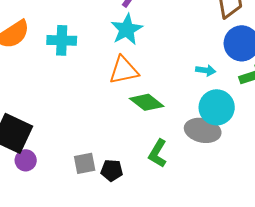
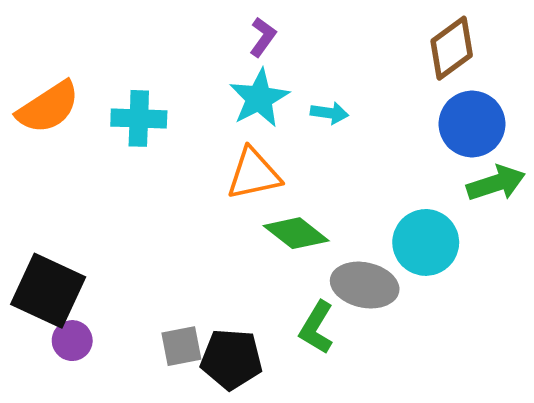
cyan arrow: (206, 70) -> (329, 113), moved
gray ellipse: (203, 130) -> (365, 285), moved
black pentagon: (112, 170) -> (231, 359), size x1.5

